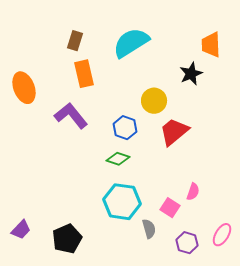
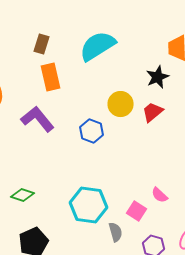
red trapezoid: (174, 132) -> (152, 112), moved, size x0.7
green diamond: (118, 159) -> (22, 195), moved
pink semicircle: (193, 192) -> (160, 195), turned 114

